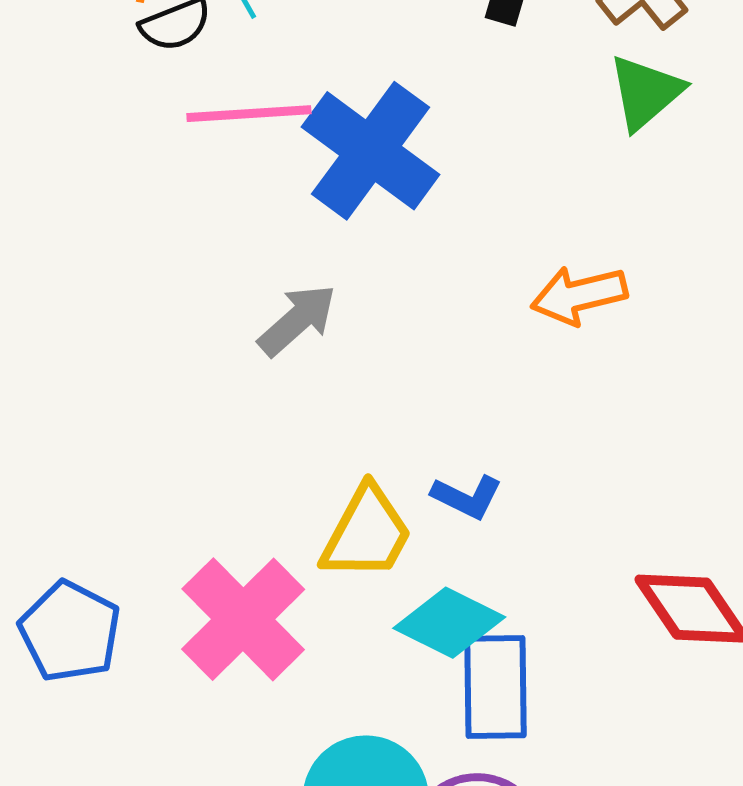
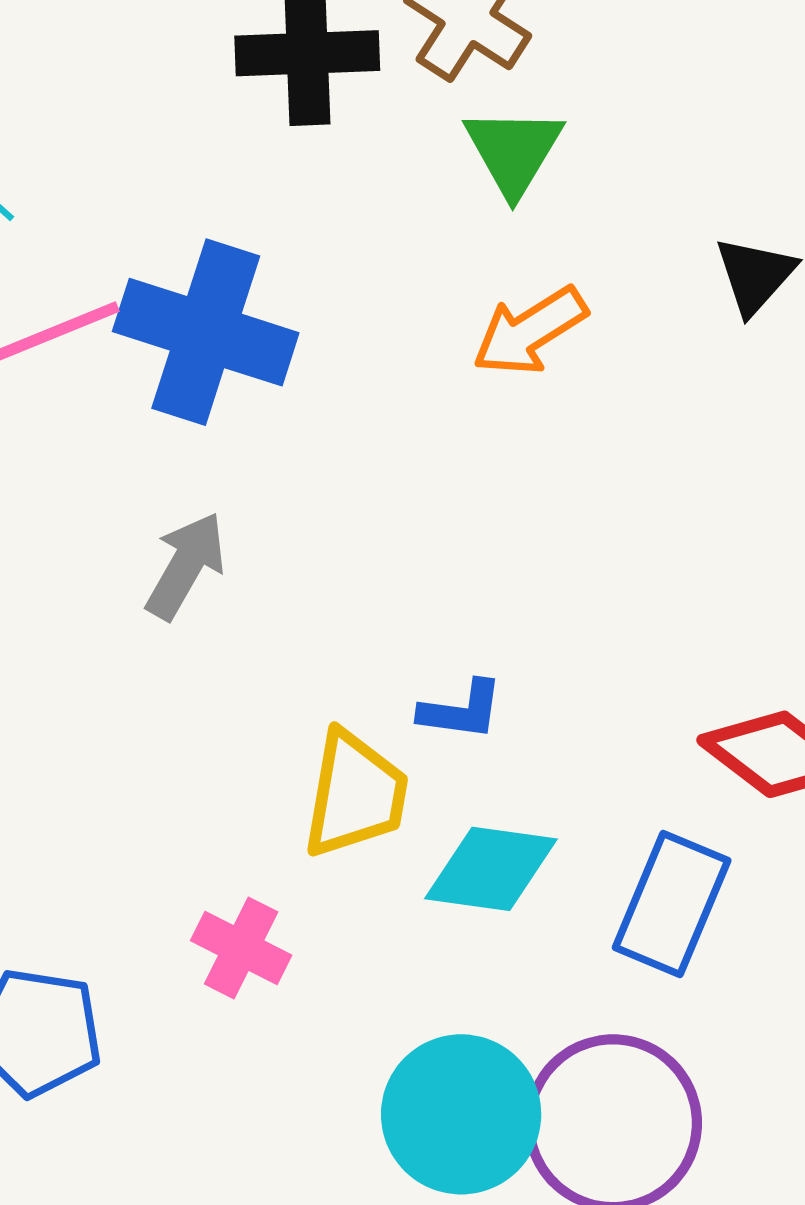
orange arrow: (579, 295) -> (530, 331), moved
pink cross: (243, 619) -> (241, 948), size x0.6
blue rectangle: (495, 687) -> (672, 904), moved, turned 42

